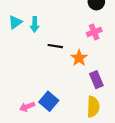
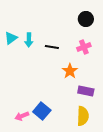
black line: (55, 46) -> (52, 47), moved
purple rectangle: (96, 80) -> (86, 91), turned -56

